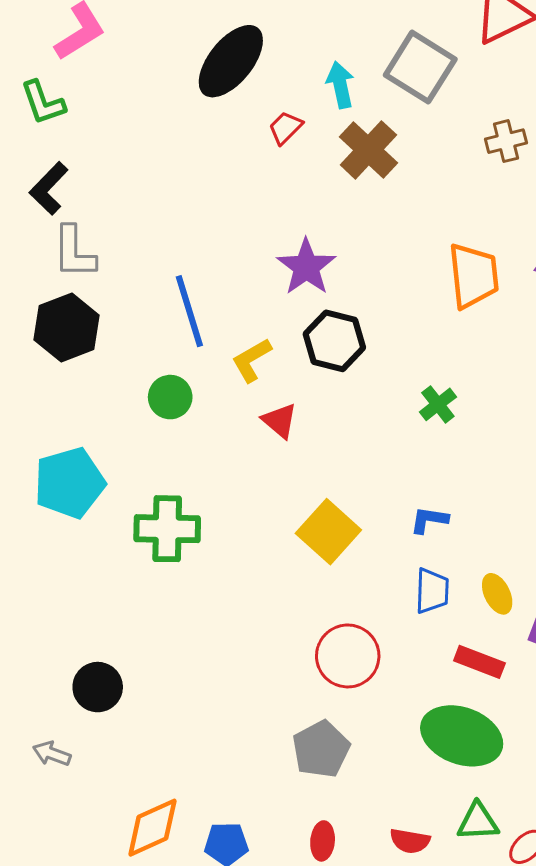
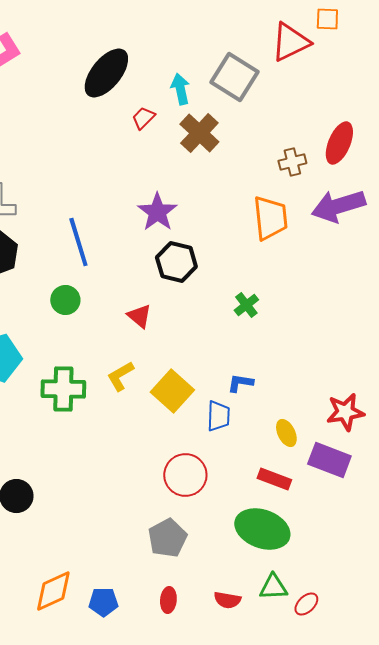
brown cross: (506, 141) -> (292, 162), moved
yellow L-shape: (252, 360) -> (120, 376), moved
blue trapezoid: (432, 591) -> (218, 416), moved

